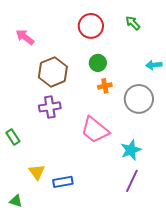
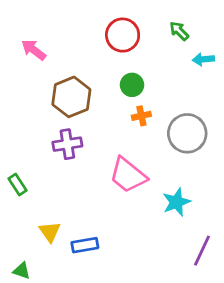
cyan arrow: (154, 65) -> (203, 59), moved
purple line: (132, 181) -> (202, 251), moved

